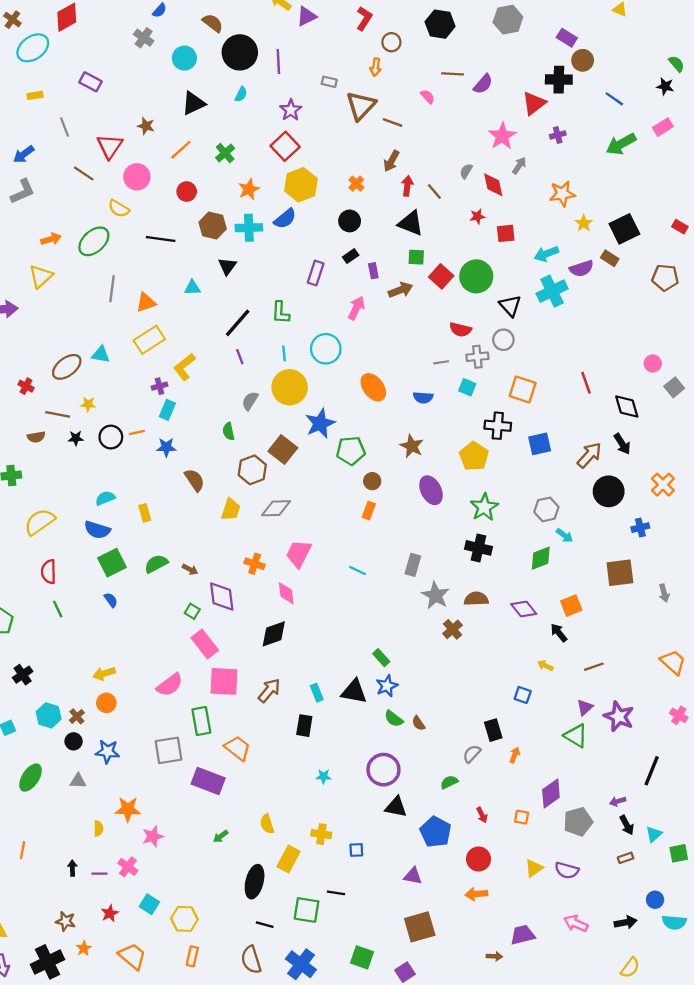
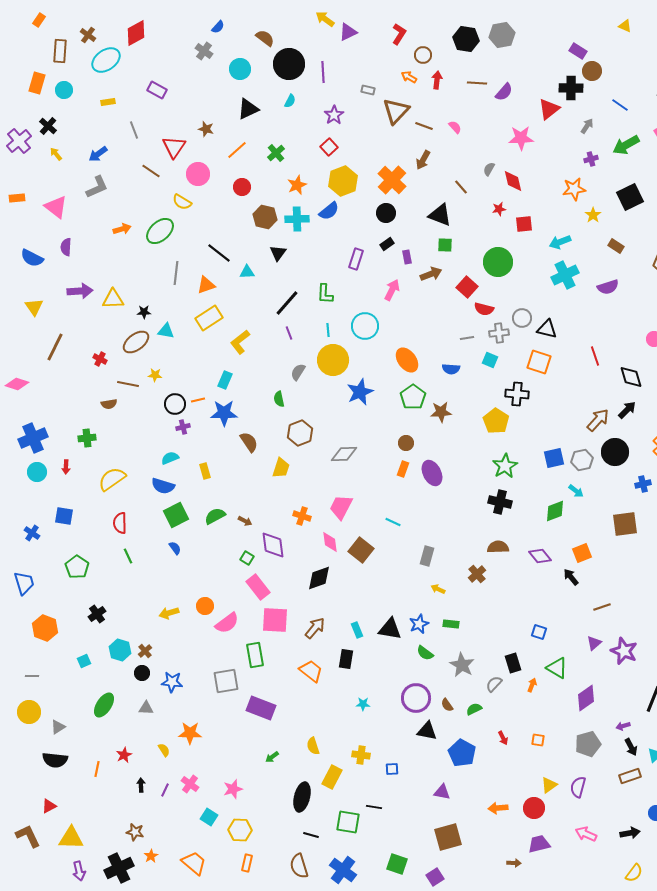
gray hexagon: (508, 20) -> (502, 35), moved
orange arrow: (376, 67) -> (409, 77), turned 112
pink semicircle: (428, 97) -> (455, 127), moved
purple cross: (558, 135) -> (591, 159), moved
pink star: (502, 136) -> (521, 138), turned 30
red square: (285, 146) -> (329, 147), size x0.7
gray arrow: (519, 166) -> (587, 126), moved
orange cross: (356, 184) -> (392, 180), size x2.0
red arrow: (407, 186) -> (437, 80), moved
black square: (624, 229) -> (630, 197), moved
black line: (161, 239) -> (219, 253), moved, turned 30
purple semicircle: (581, 268) -> (608, 287), moved
yellow triangle: (41, 276) -> (113, 299), moved, turned 40
red square: (441, 276) -> (467, 287), moved
black triangle: (510, 306) -> (547, 329), moved, turned -35
purple cross: (159, 386) -> (183, 427), moved
black star: (76, 438) -> (144, 312), moved
blue square: (540, 444) -> (554, 458), moved
black arrow: (622, 444) -> (627, 410), turned -102
brown star: (412, 446) -> (441, 412), turned -30
blue star: (166, 447) -> (224, 413), size x1.5
brown square: (283, 449) -> (361, 550), moved
green pentagon: (351, 451) -> (413, 397), moved, turned -30
purple ellipse: (431, 490) -> (432, 473), moved
gray diamond: (276, 508) -> (344, 454), moved
gray hexagon: (546, 509) -> (582, 460), moved
gray rectangle: (413, 565) -> (427, 556), moved
gray star: (436, 595) -> (462, 665), moved
green rectangle: (381, 658) -> (451, 624), moved, turned -42
yellow arrow: (545, 666) -> (438, 589), moved
orange circle: (106, 703) -> (205, 606), moved
brown semicircle: (419, 723) -> (447, 705), moved
green triangle: (576, 736) -> (557, 668), moved
orange trapezoid: (238, 748) -> (311, 671), moved
purple diamond: (551, 793) -> (586, 698), moved
yellow semicircle: (98, 828) -> (164, 750), turned -32
pink star: (153, 836) -> (233, 789), moved
brown rectangle: (626, 858) -> (630, 776), size x1.5
red circle: (479, 859) -> (534, 808), moved
purple semicircle: (567, 870) -> (578, 787), turned 90
purple line: (100, 874) -> (165, 790), turned -64
red star: (110, 913) -> (124, 755), moved

